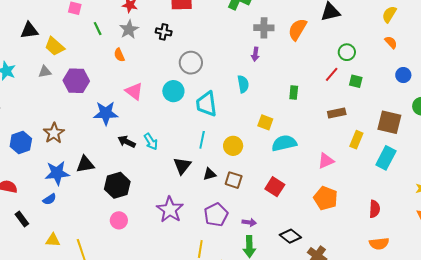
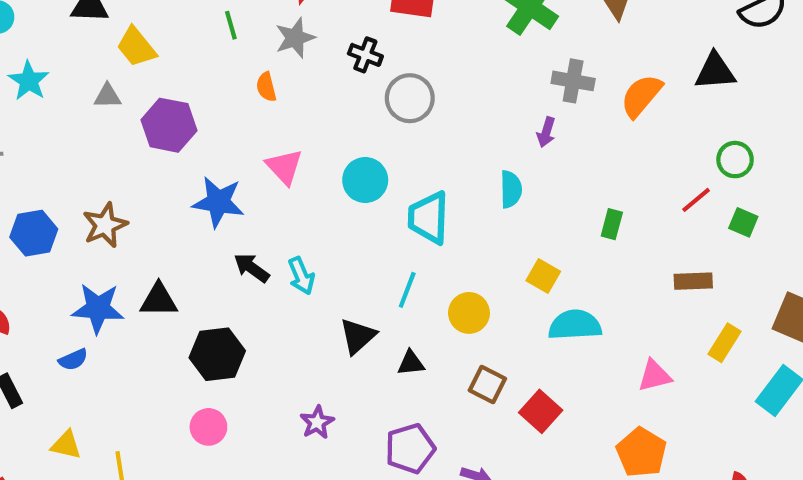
gray circle: (191, 63) -> (410, 98), moved
brown square: (234, 180) -> (487, 385), moved
purple star: (170, 210) -> (317, 422), size x0.6

